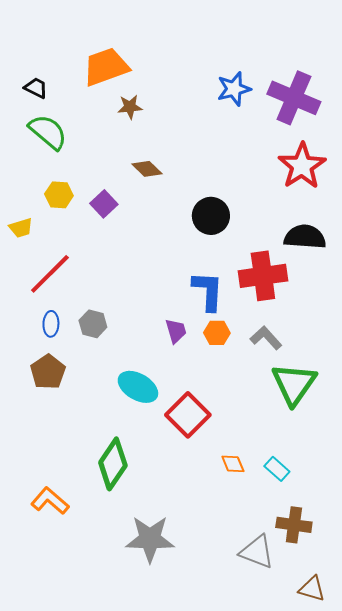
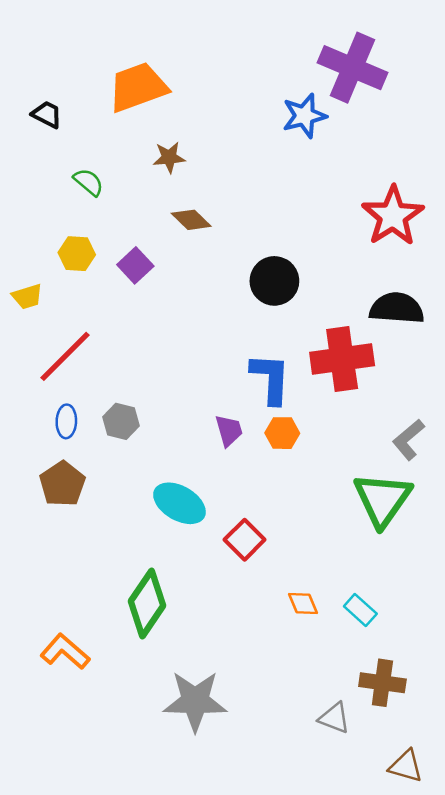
purple cross: (294, 98) -> (352, 68), moved
brown star: (130, 107) -> (169, 157), moved
green semicircle: (48, 132) -> (88, 182), moved, size x0.6
gray L-shape: (266, 338) -> (408, 440), moved, turned -88
red square: (188, 415) -> (245, 540), size x0.7
gray triangle: (257, 552) -> (334, 718), size x0.7

